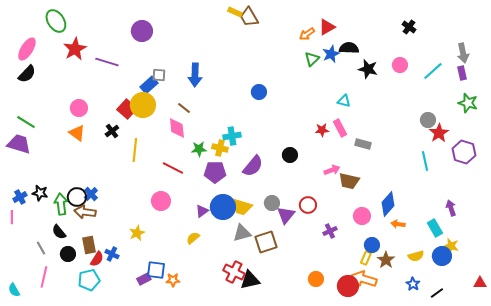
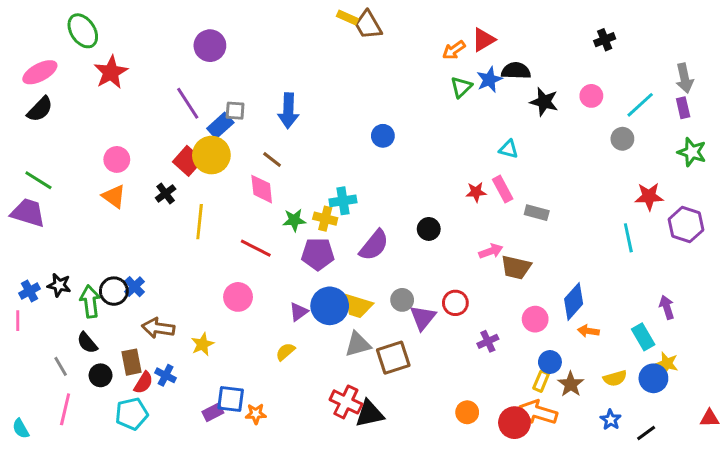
black cross: (409, 27) -> (605, 40), turned 32
pink ellipse: (27, 49) -> (40, 72), turned 30
purple line: (107, 62) -> (188, 103), moved, turned 40
gray circle: (428, 120) -> (622, 139), moved
red star: (439, 133) -> (649, 196), turned 30
brown arrow: (85, 212) -> (158, 328), moved

